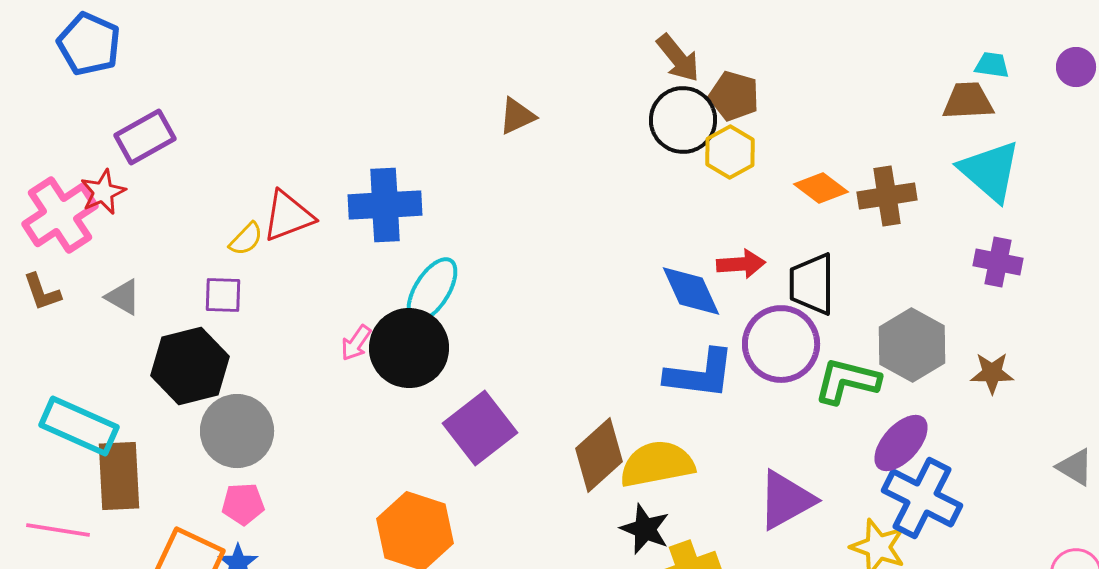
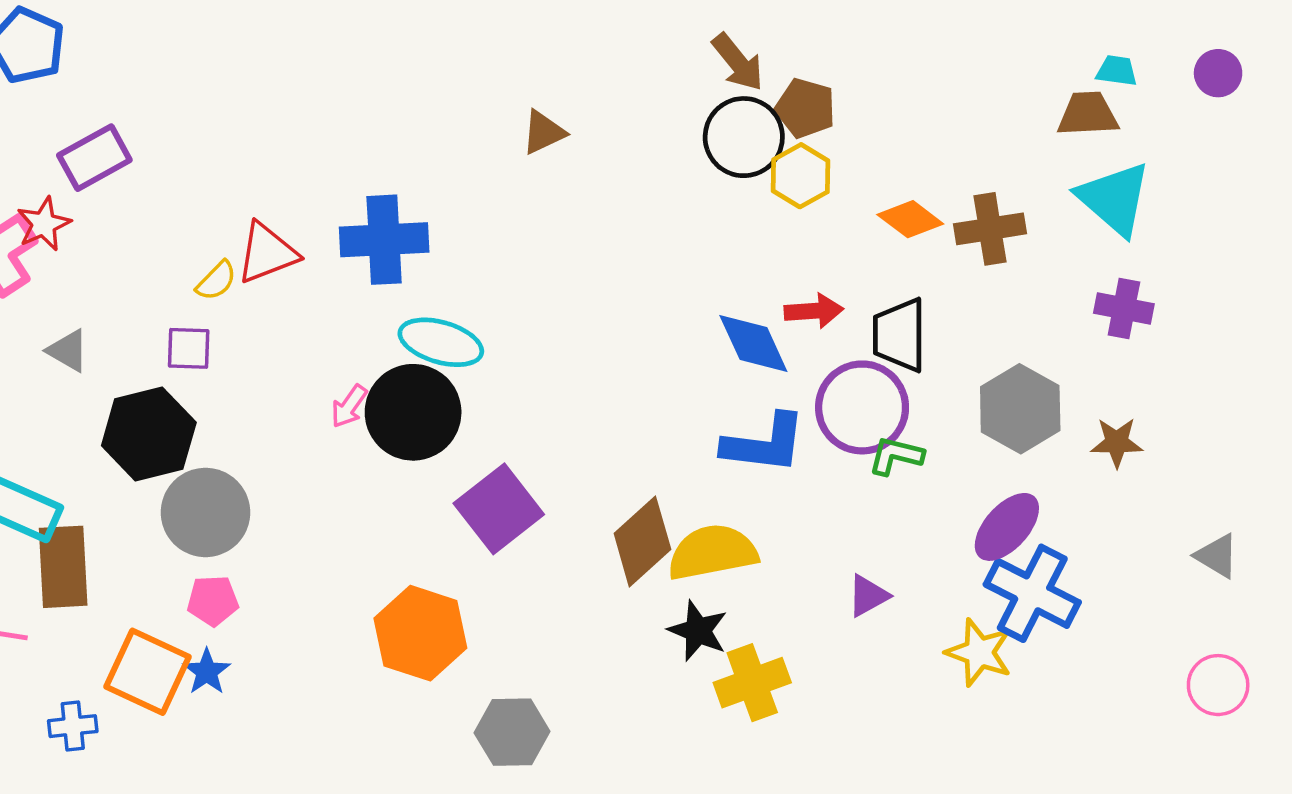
cyan ellipse: (432, 290) -> (441, 342), turned 74
green L-shape: (847, 381) -> (896, 456), moved, size x0.7
purple triangle: (786, 500) -> (868, 596), size x0.6

